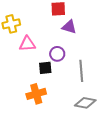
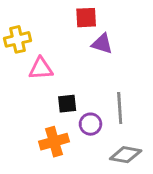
purple circle: (57, 54) -> (90, 124), moved

